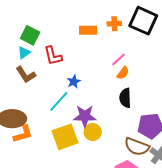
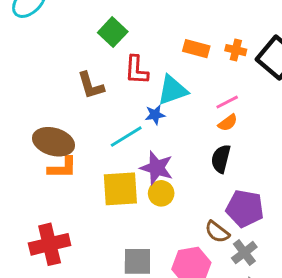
cyan triangle: (24, 53) -> (173, 90), moved, size x1.6
brown semicircle: (137, 147) -> (217, 232), size x0.7

